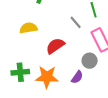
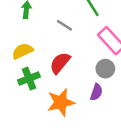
gray line: (76, 22) -> (64, 25), moved
green cross: (20, 72) -> (29, 79), moved

